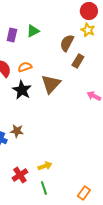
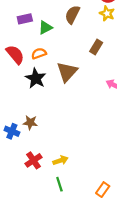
green triangle: (33, 31) -> (45, 28), moved
purple rectangle: (12, 35) -> (25, 19), turned 64
brown semicircle: (67, 43) -> (72, 15), moved
red cross: (20, 175) -> (33, 160), moved

